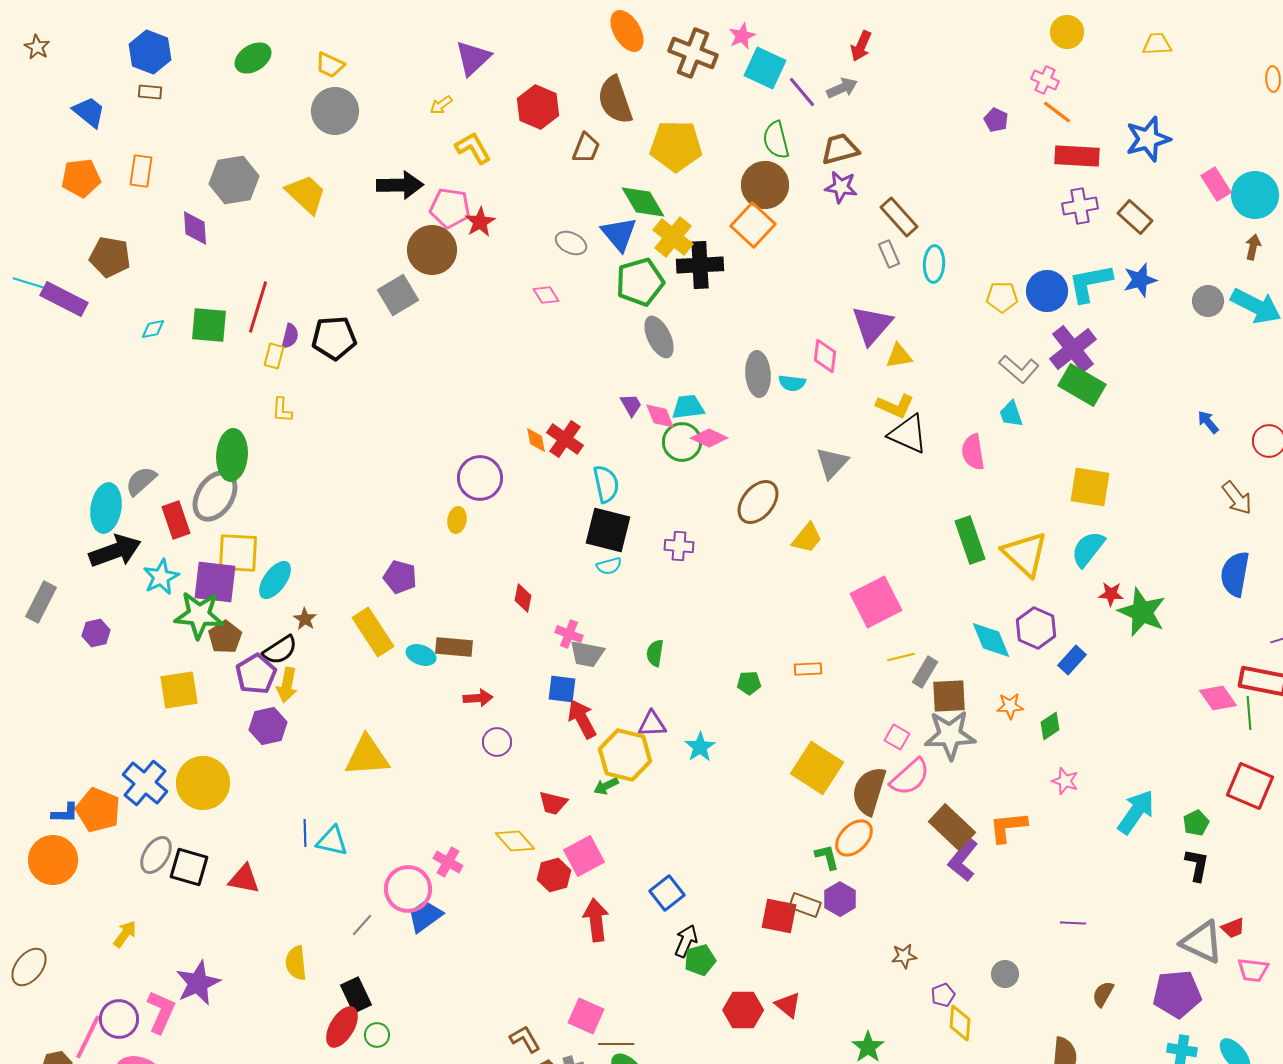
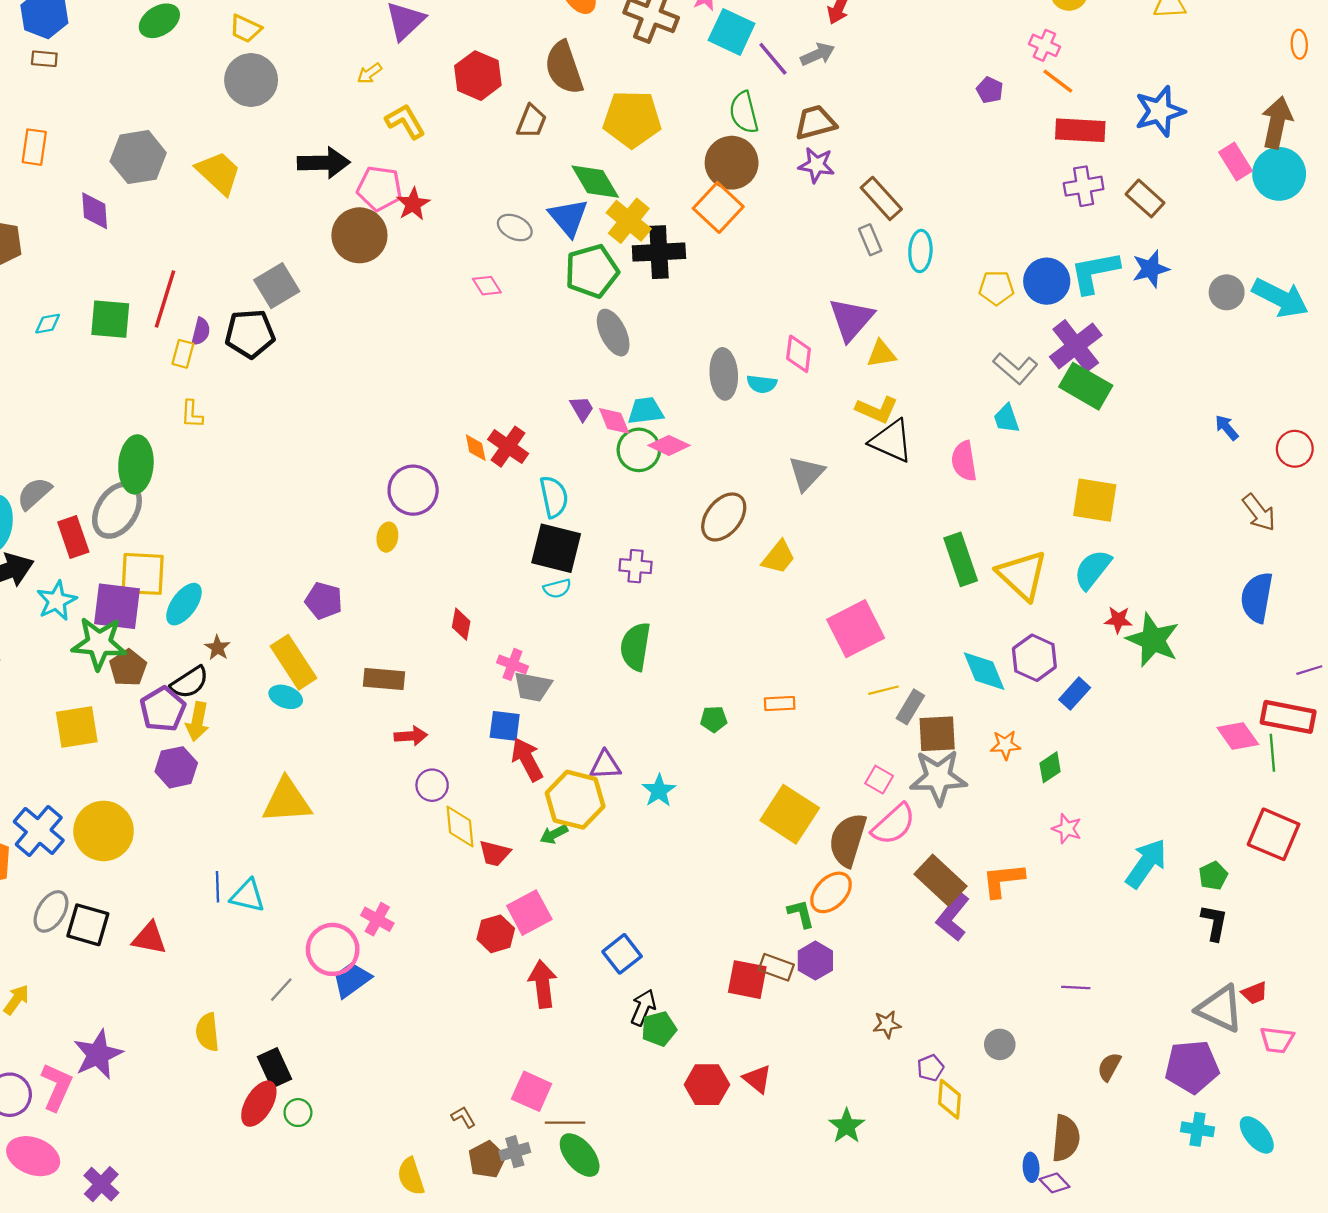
brown arrow: (1253, 247) -> (1277, 122), moved, size x1.8
gray square: (398, 295) -> (277, 286), moved
green semicircle: (655, 653) -> (635, 647), moved, size x1.6
cyan ellipse: (421, 655) -> (286, 697), moved
yellow diamond: (515, 841) -> (460, 826), moved, turned 36
brown L-shape: (525, 1039) -> (463, 1117), size x0.7

